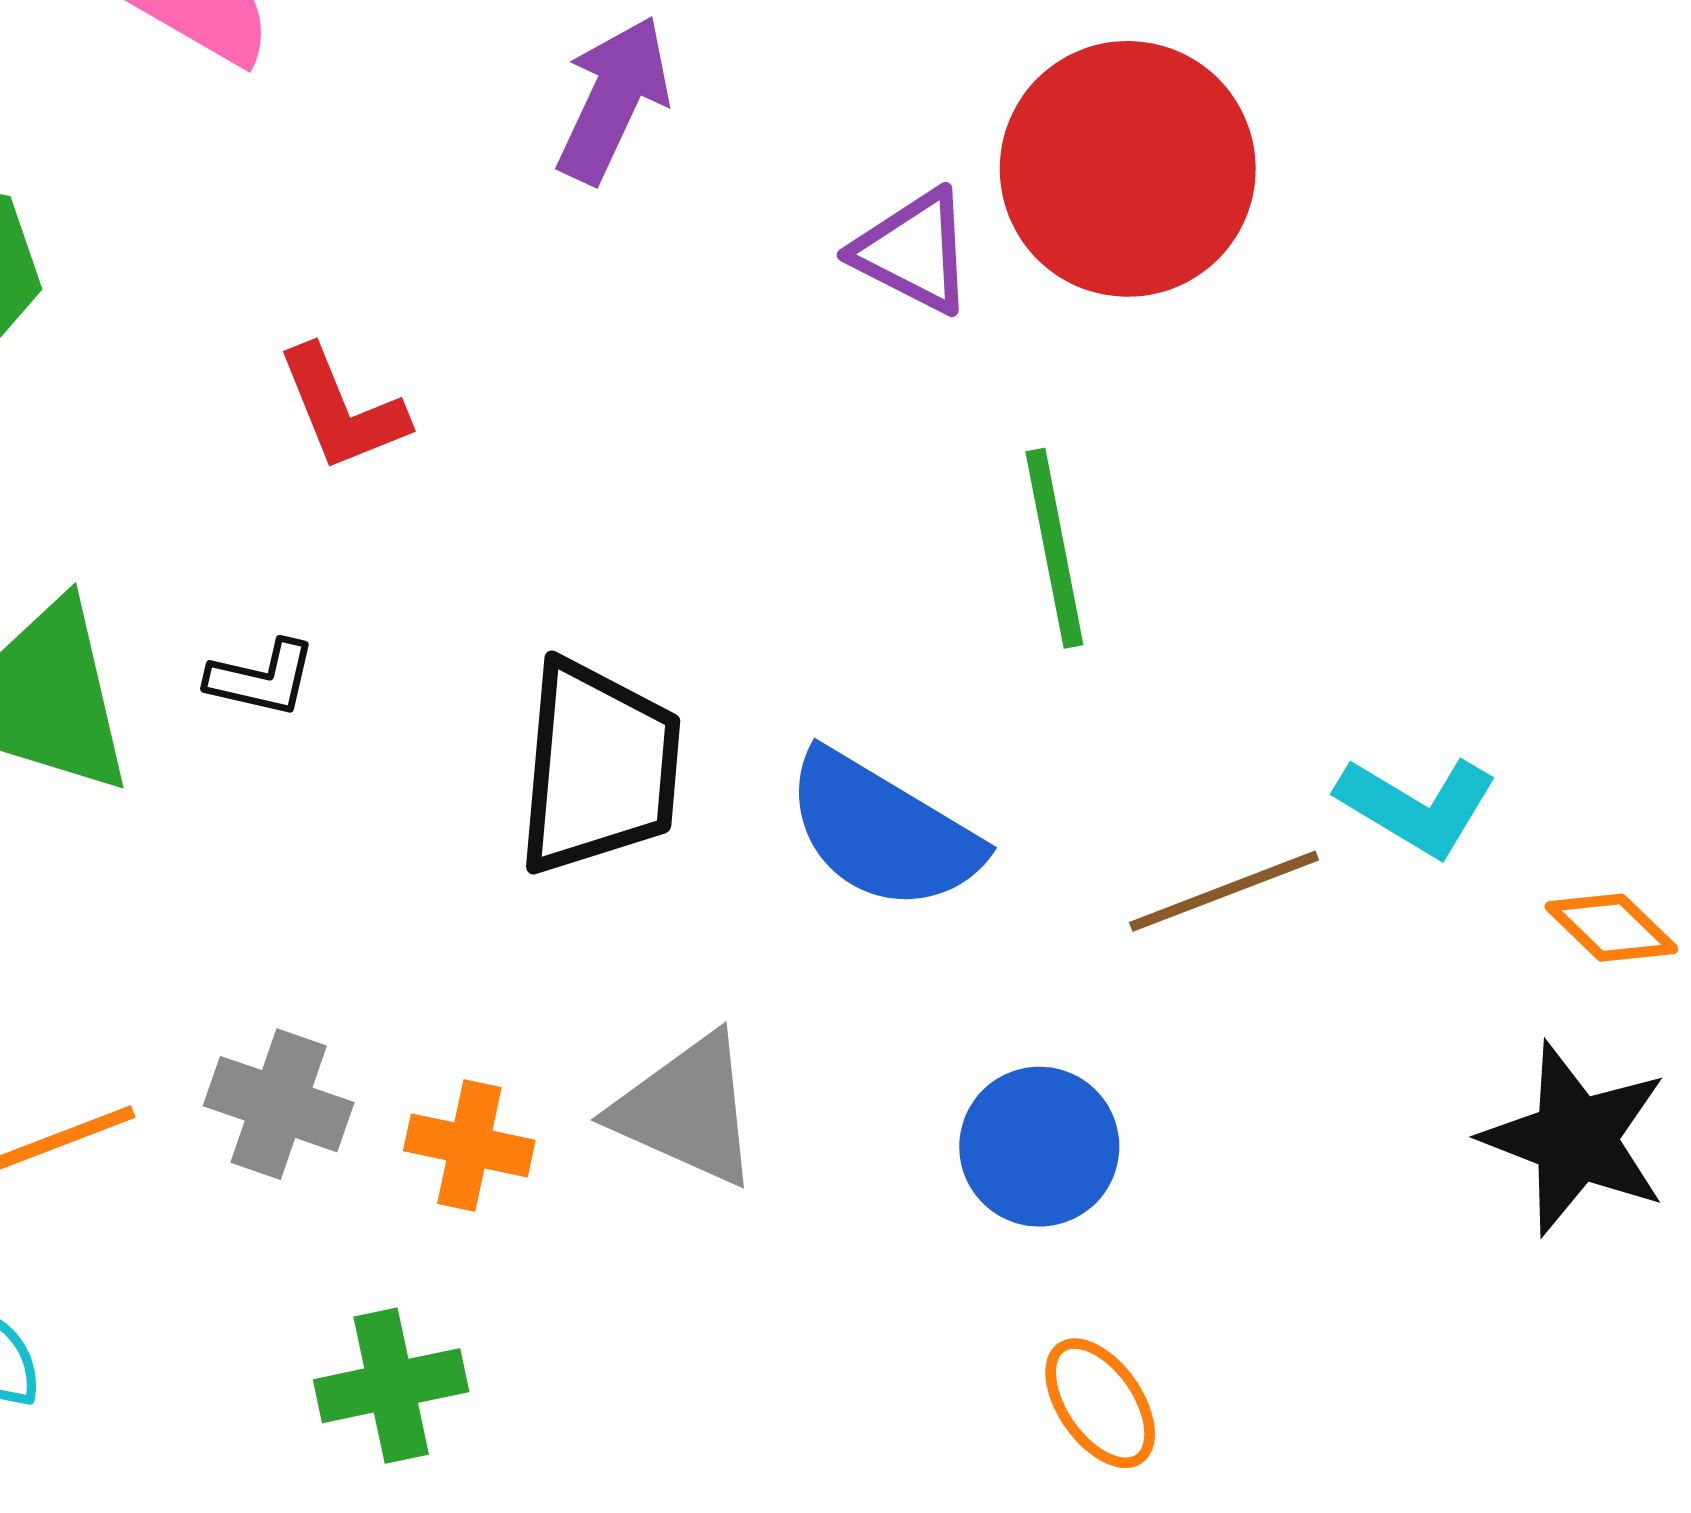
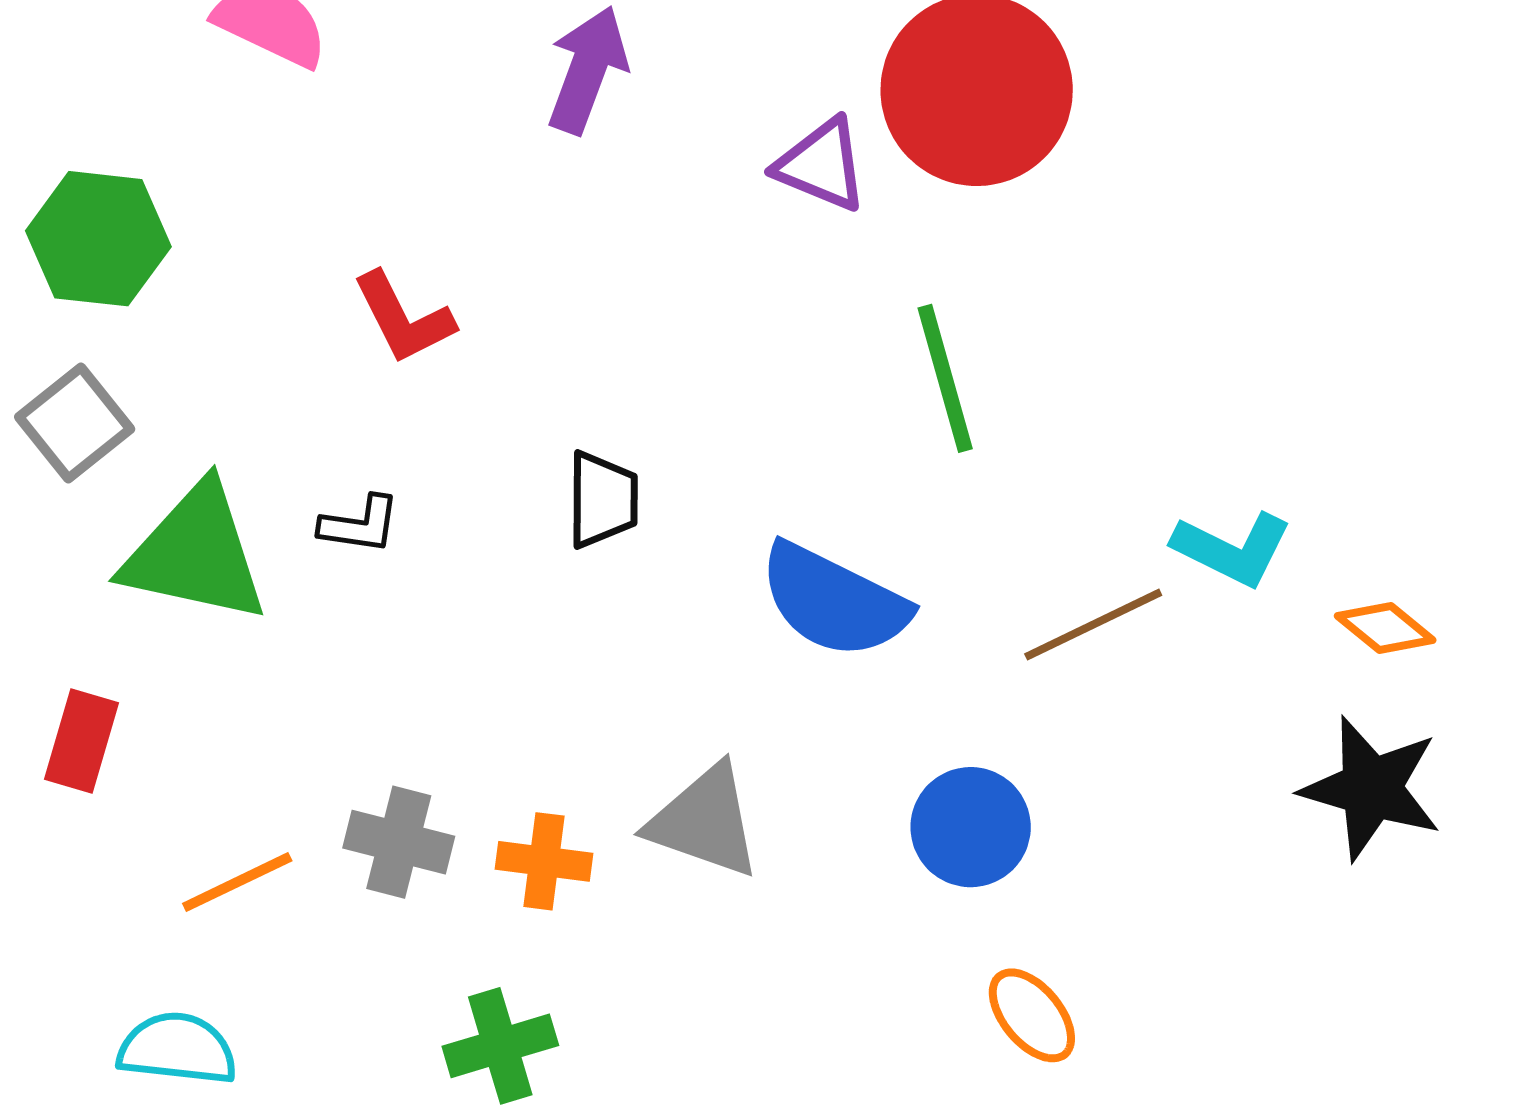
black trapezoid: (599, 767) -> (603, 500), moved, size x0.6

